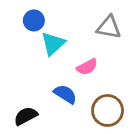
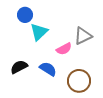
gray triangle: (109, 27) -> (83, 36), moved, turned -36
black semicircle: (26, 116) -> (19, 67), moved

